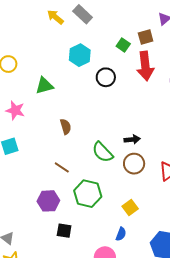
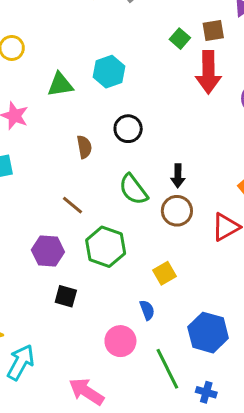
cyan hexagon: (80, 55) -> (109, 72), moved
black circle: (106, 77) -> (128, 129), moved
black arrow: (132, 139) -> (178, 176), turned 91
blue semicircle: (121, 234) -> (147, 310), turned -48

